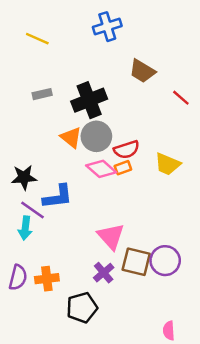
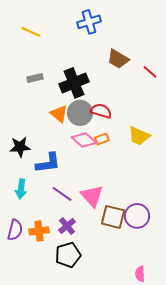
red line: (181, 98) -> (150, 72), moved
red semicircle: (127, 150) -> (101, 111), moved, turned -145
purple line: (32, 210) -> (62, 194), moved
purple cross: (104, 273) -> (67, 226), moved

